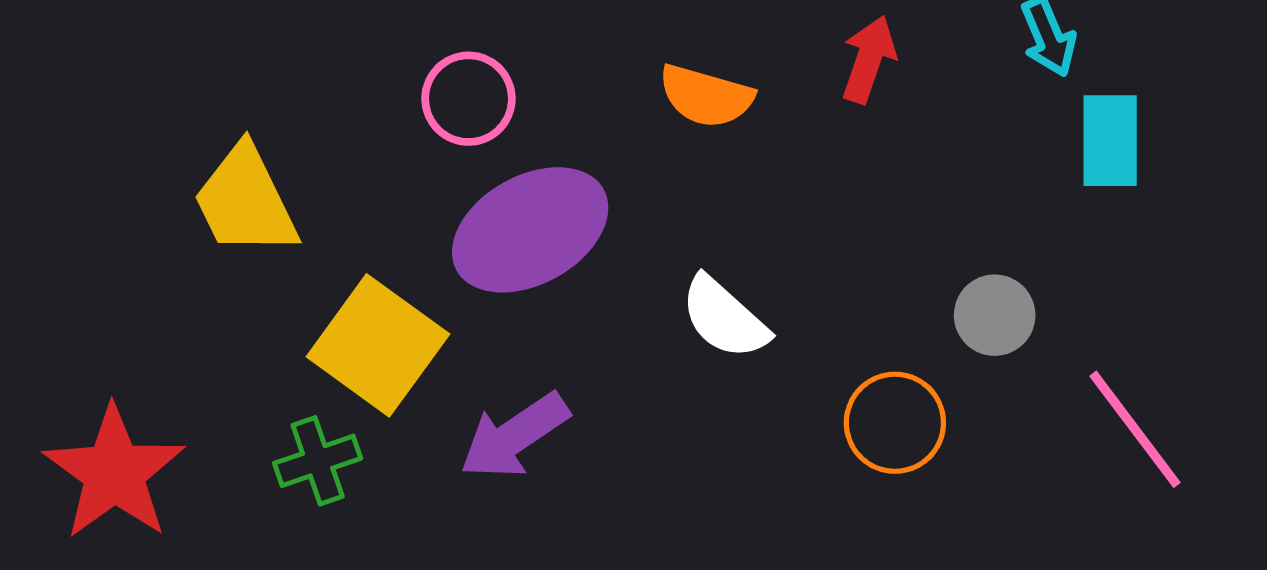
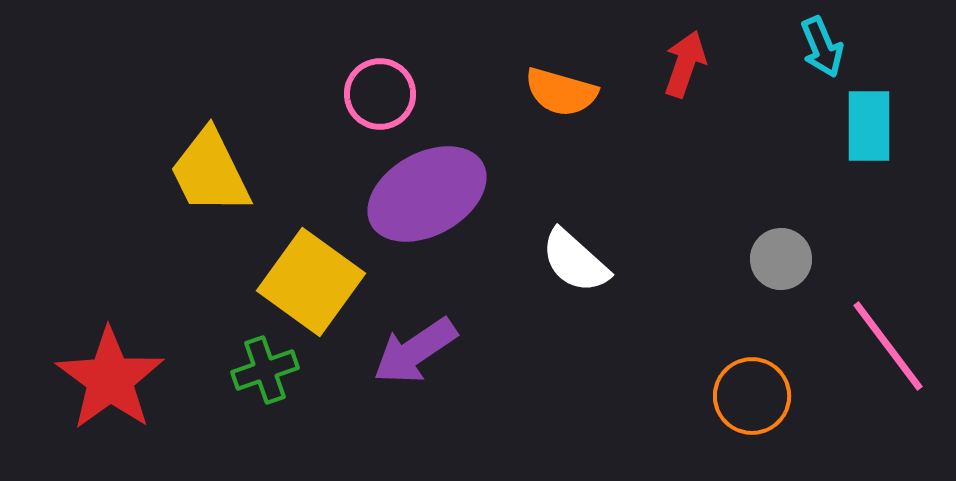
orange circle: (895, 423) -> (752, 396), moved

